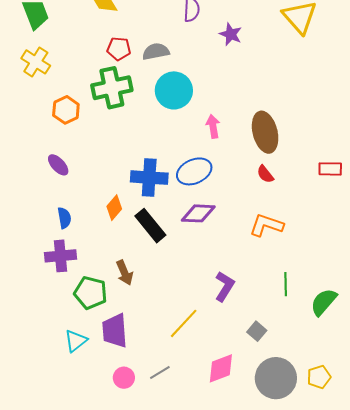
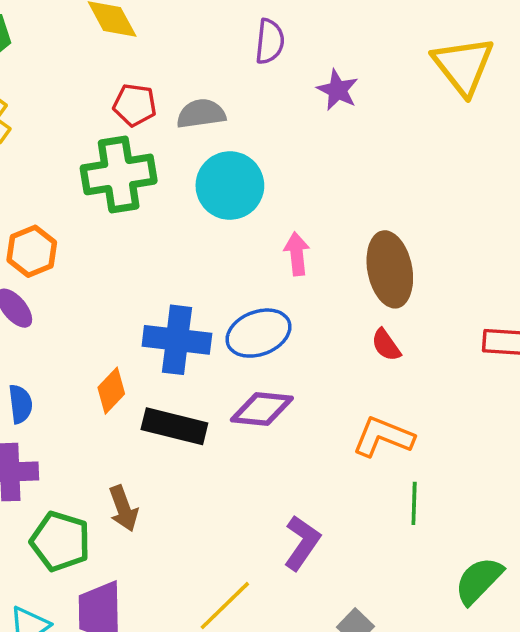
orange hexagon: (66, 110) -> (32, 251), moved
black rectangle: (150, 226) -> (174, 426), turned -40
green line: (286, 284) -> (414, 503), moved

